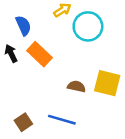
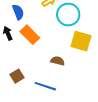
yellow square: (107, 83) -> (81, 41), moved
brown square: (23, 122) -> (17, 76), moved

